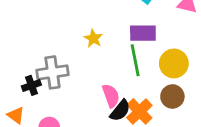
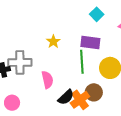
pink semicircle: (111, 96) -> (47, 80), moved
brown circle: (172, 96) -> (94, 92), moved

